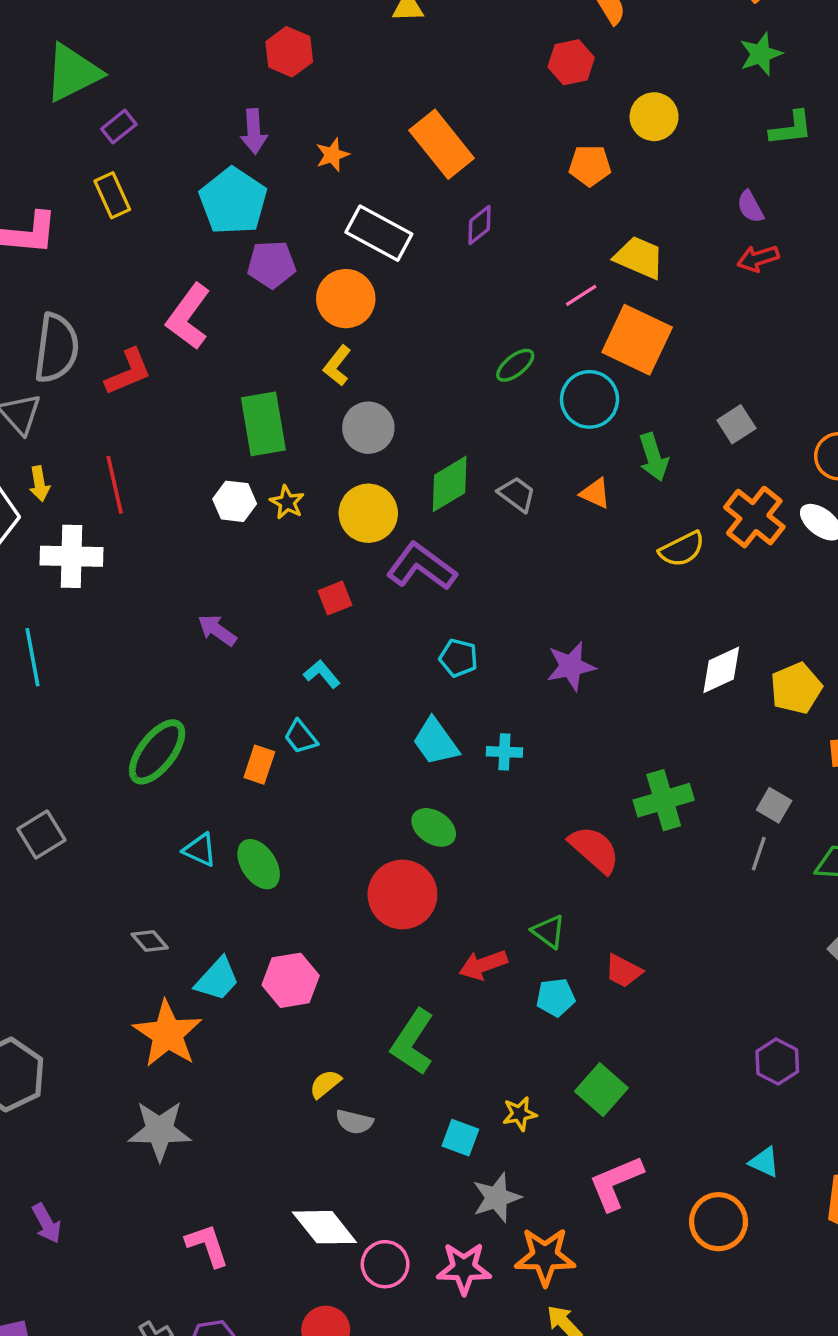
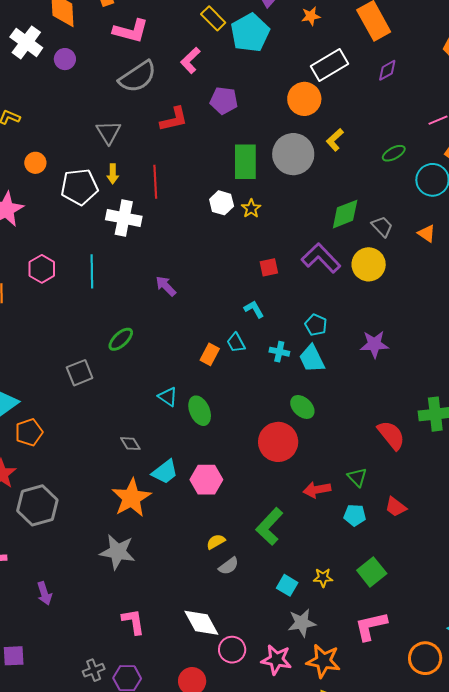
yellow rectangle: (112, 195) -> (213, 18), moved, turned -30
white rectangle: (379, 233) -> (329, 65), turned -69
purple pentagon: (271, 264) -> (224, 101), moved
pink L-shape: (188, 316) -> (190, 60), moved, size x0.7
gray semicircle: (56, 348) -> (138, 77), moved, turned 39
yellow L-shape: (337, 366) -> (335, 140), moved
gray circle: (368, 428) -> (293, 154), moved, size x1.4
yellow circle: (368, 513) -> (369, 264), moved
purple arrow: (217, 630) -> (166, 286), moved
cyan pentagon: (458, 658) -> (316, 325), moved
purple star: (571, 666) -> (374, 344), moved
green ellipse: (157, 752) -> (121, 339), moved, size x0.7
cyan cross: (504, 752) -> (279, 352), moved
gray semicircle: (354, 1122) -> (229, 566), turned -60

